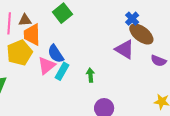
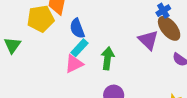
pink triangle: (47, 66) -> (74, 64), moved
green arrow: (90, 75) -> (108, 58), size x1.5

